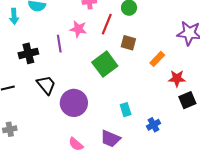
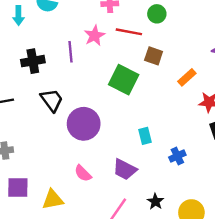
red line: (107, 24) -> (129, 32), turned 75
pink star: (78, 29) -> (94, 36), turned 30
green square: (105, 64) -> (124, 80), turned -30

